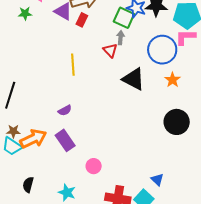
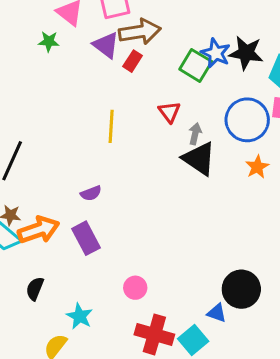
gray arrow: (120, 38) -> (195, 134), moved
black circle: (177, 122) -> (241, 289), moved
pink circle: (94, 166) -> (135, 288), moved
blue triangle: (157, 180) -> (217, 313), turned -32
black semicircle: (28, 185) -> (35, 289), moved

